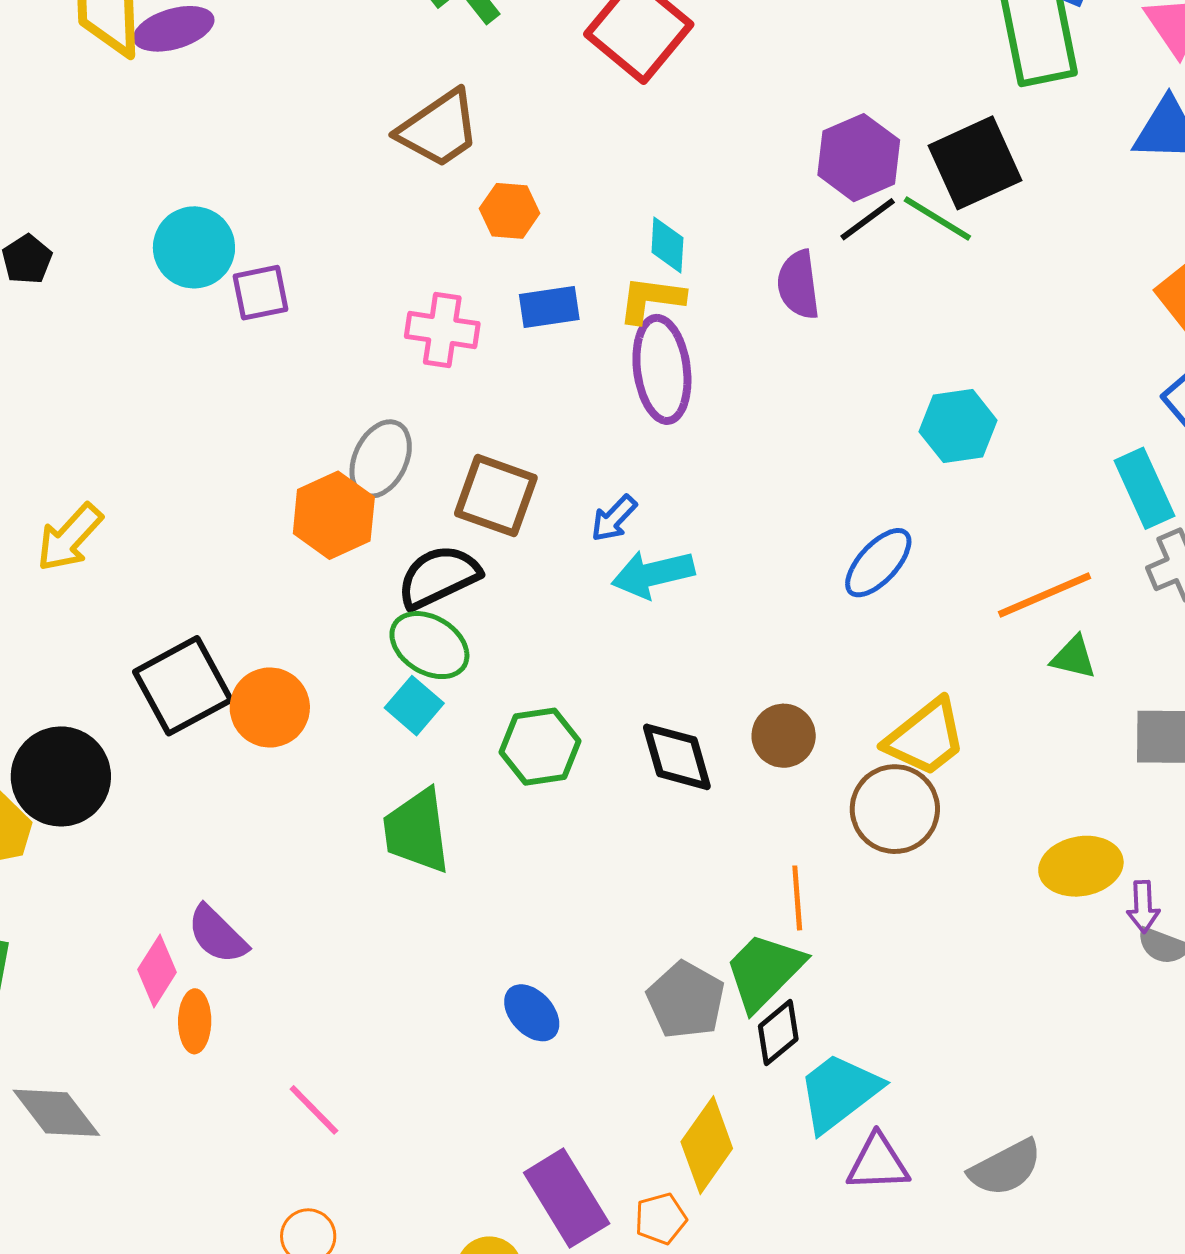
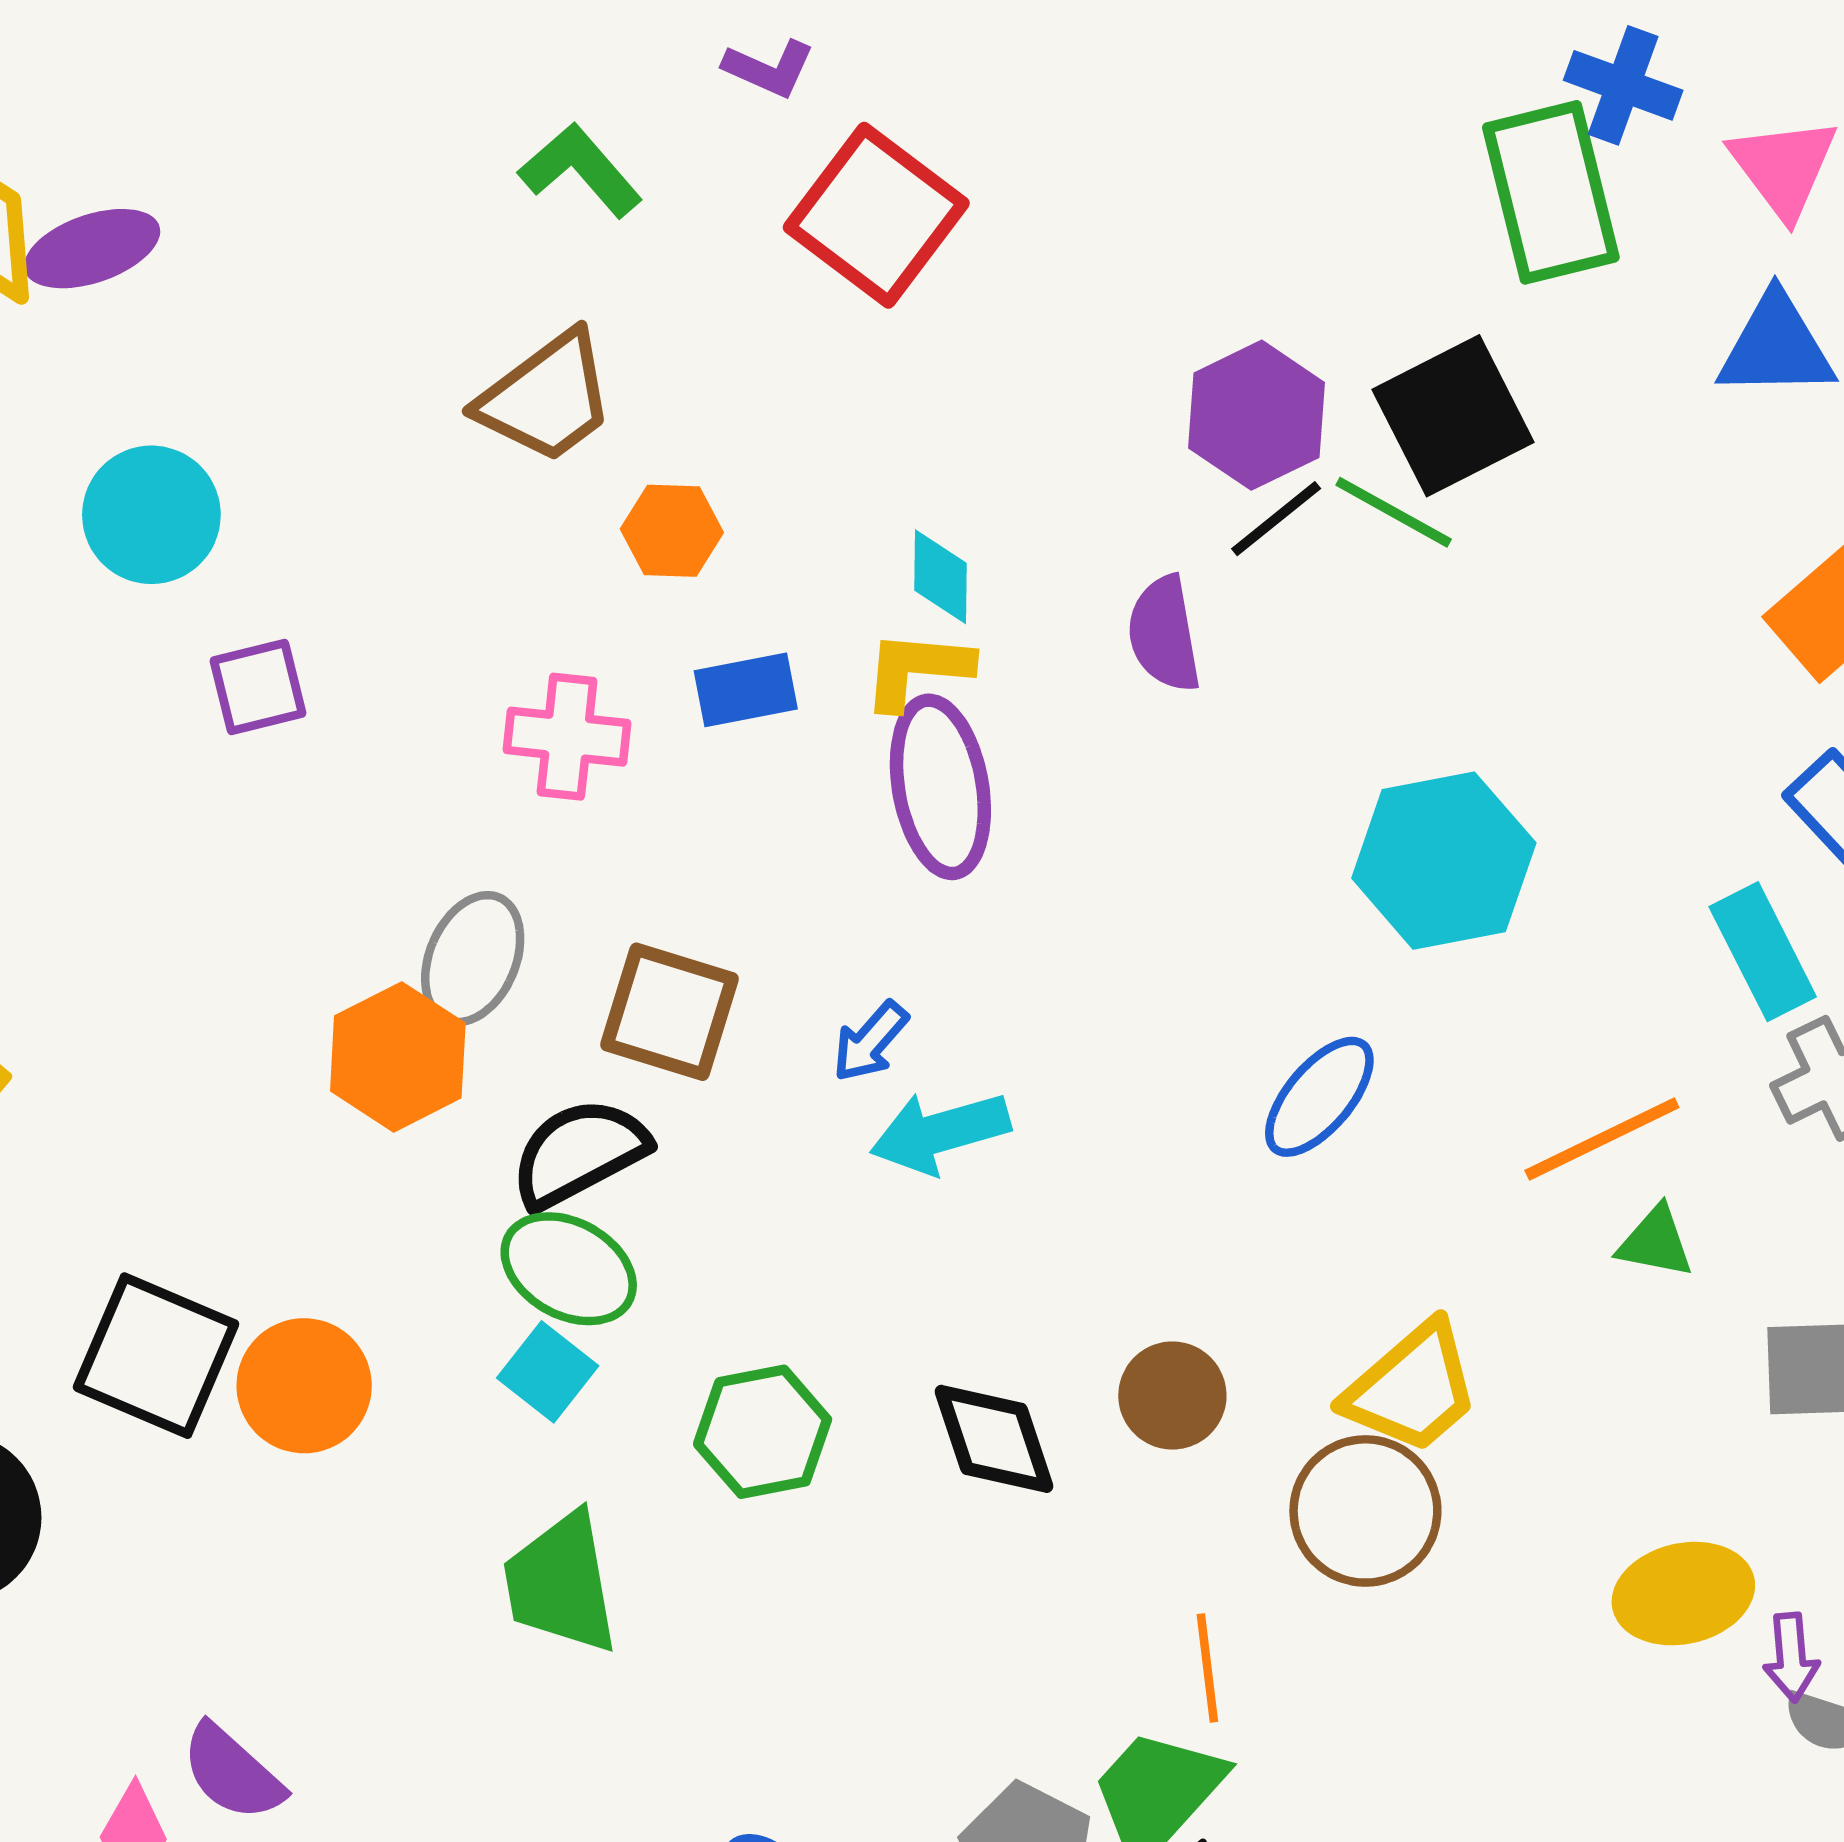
cyan circle: (194, 247) -> (151, 515), moved
cyan hexagon: (958, 426) -> (1444, 861), size x1.4
black square: (183, 686) -> (156, 1356), turned -36

